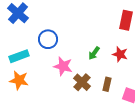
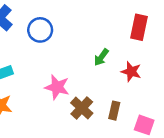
blue circle: (48, 39) -> (40, 30), moved
green arrow: (94, 53) -> (101, 57), moved

